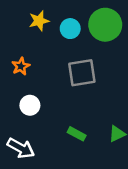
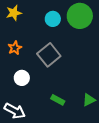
yellow star: (39, 21) -> (14, 13), moved
gray square: (82, 73) -> (49, 55), moved, turned -30

